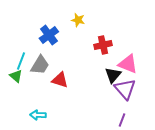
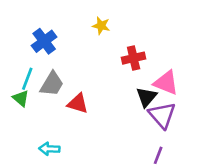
blue cross: (49, 35) -> (44, 41), moved

